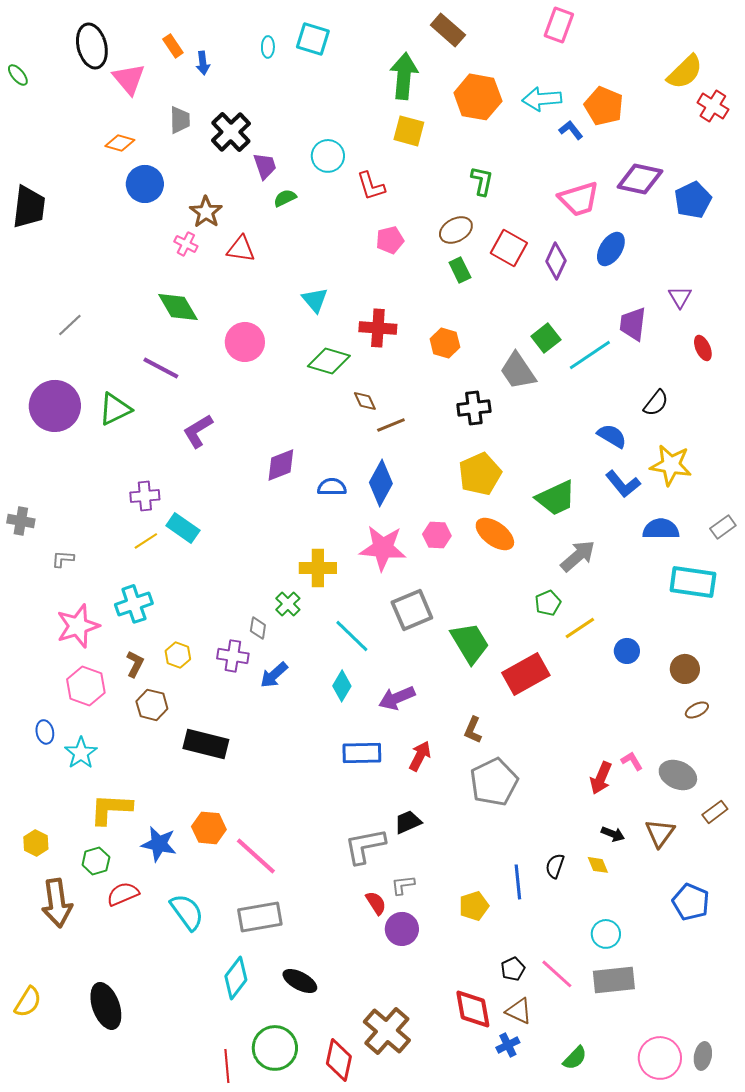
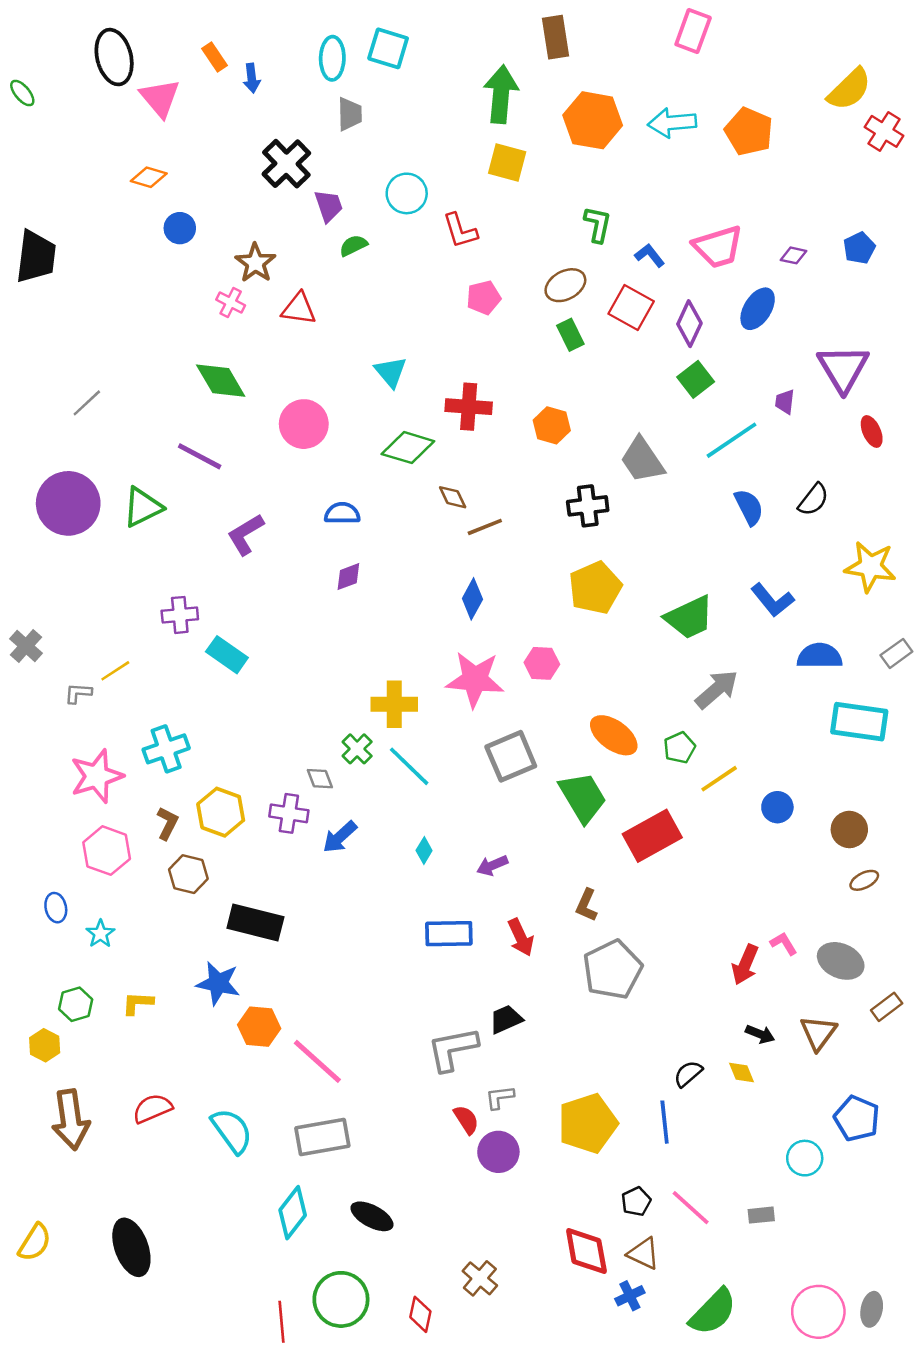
brown rectangle: (448, 30) -> (555, 37), turned 40
cyan ellipse: (268, 47) -> (332, 58), size x1.6
gray trapezoid: (180, 120) -> (350, 114), moved
blue L-shape: (571, 130) -> (650, 255), moved
purple diamond: (640, 179) -> (794, 255), moved, size x0.5
blue circle: (145, 184) -> (180, 228), size x0.7
blue pentagon: (693, 200) -> (859, 248), size x0.7
purple triangle: (680, 297) -> (843, 368), size x1.8
purple trapezoid: (633, 324) -> (785, 402), size x0.6
green square: (546, 338) -> (696, 379), moved
blue semicircle: (612, 436) -> (749, 507), moved, turned 32
purple diamond: (281, 465) -> (348, 577), size x0.7
yellow star: (671, 465) -> (870, 567), moved
blue diamond: (381, 483) -> (472, 599), size x0.7
blue semicircle: (332, 487) -> (342, 513), moved
gray cross: (21, 521) -> (26, 646), turned 32
orange ellipse: (495, 534) -> (614, 735), moved
yellow line: (146, 541) -> (115, 671), moved
gray diamond: (258, 628) -> (320, 779), turned -30
cyan line: (352, 636) -> (409, 766), moved
yellow hexagon: (178, 655) -> (221, 812), size x1.5
cyan diamond: (342, 686) -> (424, 851), size x0.7
purple arrow: (397, 698) -> (492, 865), size x0.7
cyan star: (81, 753) -> (100, 934), size x0.7
red arrow: (420, 756) -> (521, 937), turned 128
yellow L-shape: (111, 809) -> (138, 1003), size x0.6
blue star: (159, 844) -> (218, 983), moved
green hexagon: (96, 861) -> (76, 1004), moved
black semicircle: (555, 866) -> (688, 1074), turned 30
blue line: (518, 882) -> (665, 1122), moved
yellow pentagon: (474, 906) -> (588, 1123), size x1.6
cyan circle: (606, 934) -> (805, 1158), moved
gray rectangle: (614, 980) -> (761, 1215), size x0.5
brown cross: (387, 1031) -> (480, 1278), size x0.6
green semicircle: (575, 1058) -> (713, 1312), size x1.6
red diamond: (339, 1060) -> (420, 1314), size x0.7

